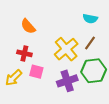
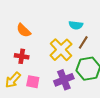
cyan semicircle: (90, 19) -> (76, 25), moved
pink square: (36, 72) -> (33, 82), moved

